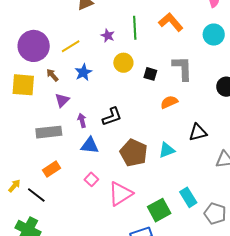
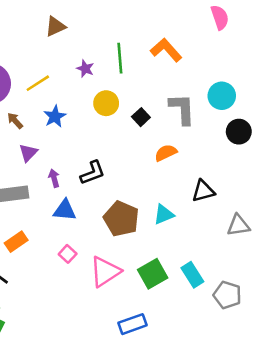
cyan circle: (214, 35) -> (222, 96), moved
black square: (150, 74) -> (141, 117), turned 32
green square: (159, 210) -> (153, 274), moved

